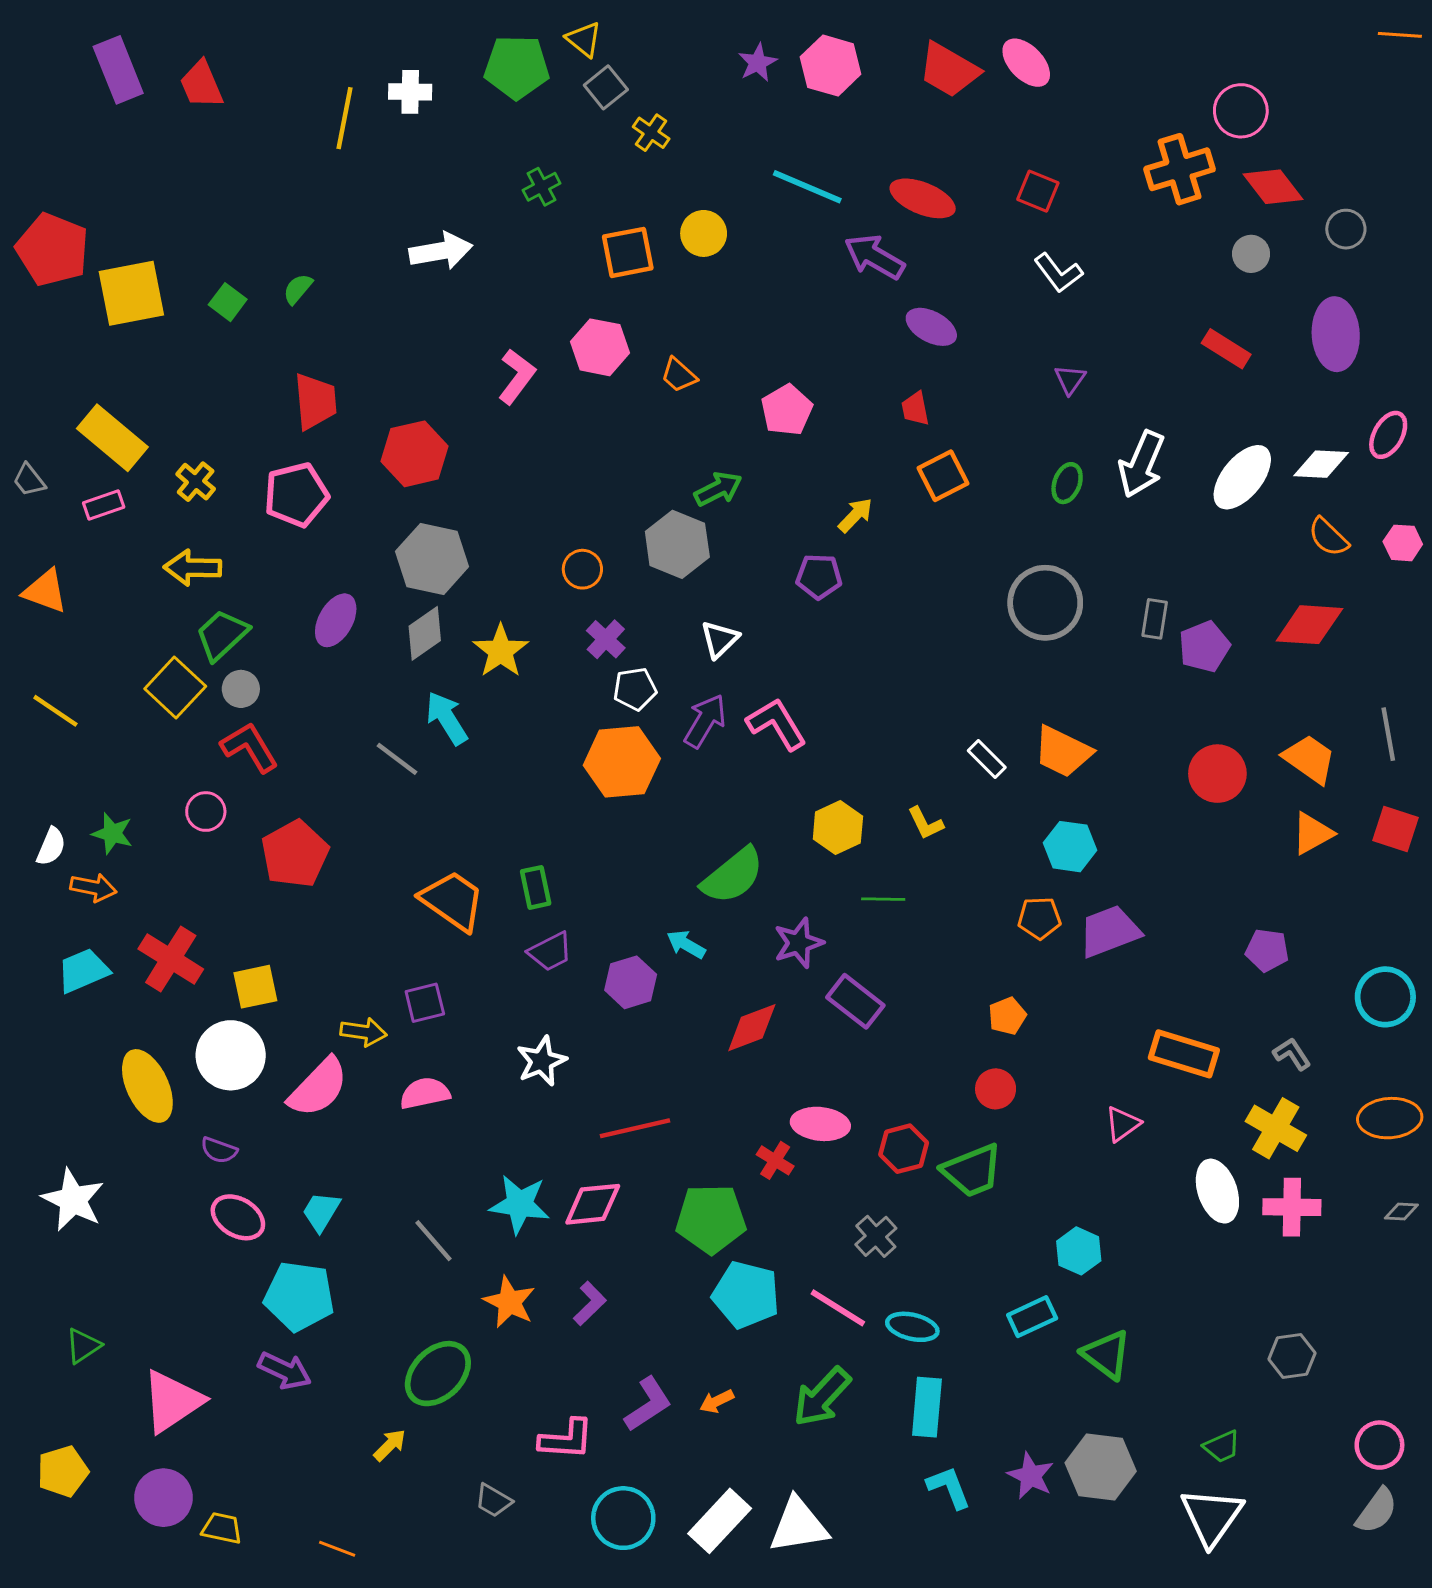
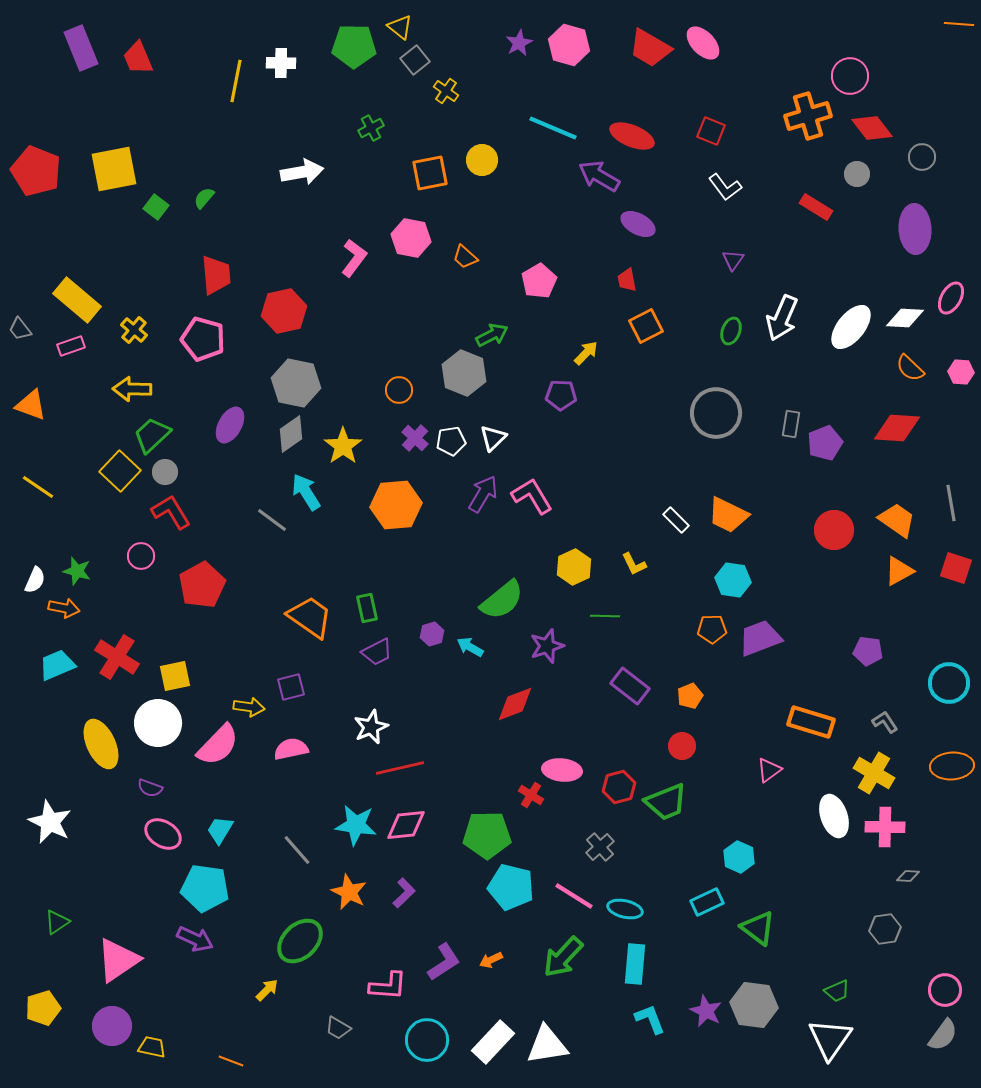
yellow square: (131, 293) -> (114, 169), moved
red rectangle: (1226, 349) -> (816, 207), moved
pink pentagon: (296, 495) -> (203, 339), turned 30
white pentagon: (635, 689) -> (451, 441), moved
orange hexagon: (622, 762) -> (396, 505), moved
purple hexagon: (631, 982) -> (432, 634), moved, size x0.7
purple rectangle: (855, 1001) -> (630, 686), moved
red line: (635, 1128) -> (400, 768), moved
gray diamond: (1401, 1212) -> (908, 876), moved

